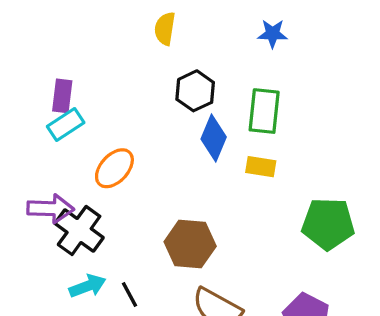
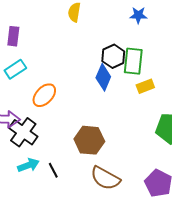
black hexagon: (195, 91) -> (113, 56), moved
purple rectangle: (62, 96) -> (13, 36), moved
yellow rectangle: (261, 167) -> (145, 86), moved, turned -30

